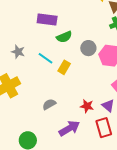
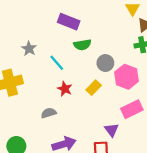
yellow rectangle: (64, 67) -> (94, 88), moved
red star: (87, 106) -> (65, 89), moved

